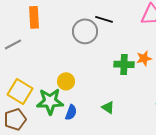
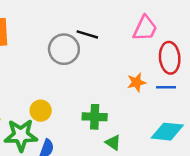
green cross: (124, 64) -> (95, 117), moved
green triangle: (108, 107) -> (113, 143), moved

